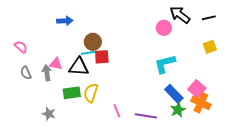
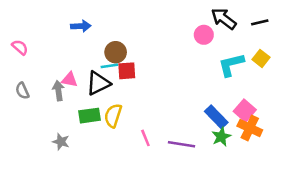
pink semicircle: (21, 47) -> (20, 47), moved
yellow square: (210, 47) -> (261, 58), turned -32
cyan L-shape: (165, 64) -> (231, 65), moved
black triangle: (79, 67) -> (98, 83), turned -30
gray semicircle: (26, 73) -> (22, 91), moved

